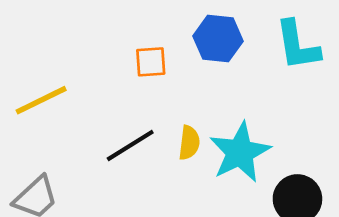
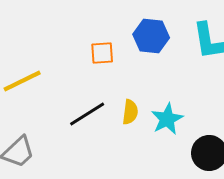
cyan star: (240, 152) -> (167, 119), size x0.7

